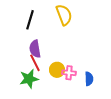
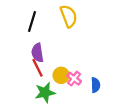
pink cross: (69, 73) -> (74, 79), turned 32
green star: (29, 79) -> (45, 93), moved

